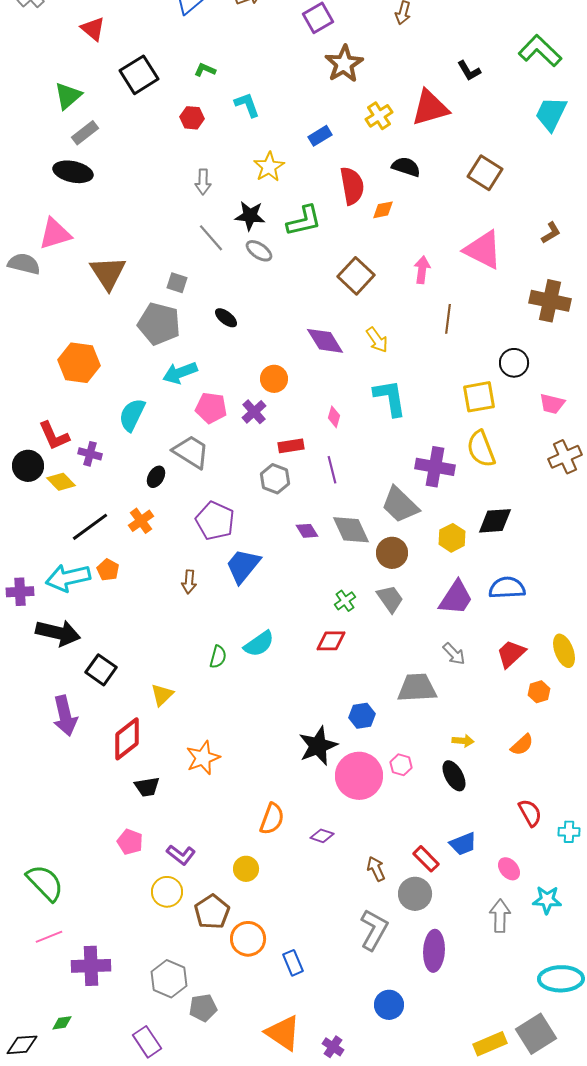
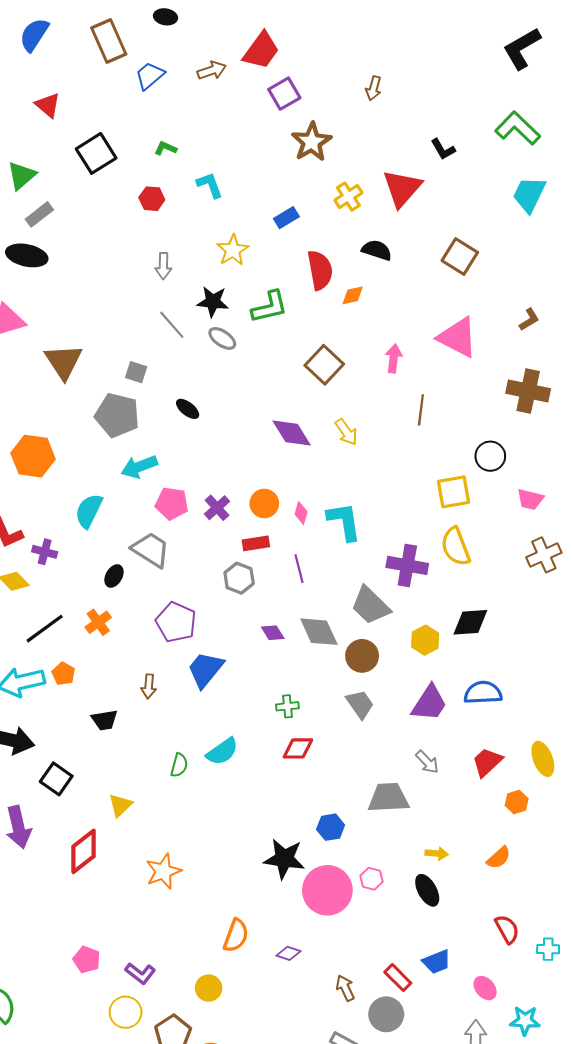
red triangle: (430, 108) -> (402, 188), turned -33
orange circle: (274, 379) -> (264, 503), moved
cyan L-shape: (390, 398) -> (344, 521), moved
green cross: (345, 601) -> (287, 706), moved, turned 30
black star: (318, 746) -> (284, 859), turned 30
black trapezoid: (147, 787) -> (105, 720), moved

